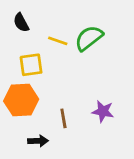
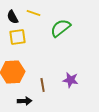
yellow line: (58, 41) -> (34, 13), moved
yellow square: (31, 65) -> (18, 37), moved

